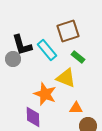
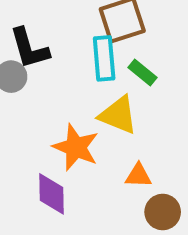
cyan rectangle: (47, 50) -> (104, 58), moved, turned 35

